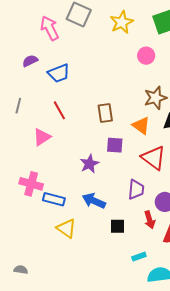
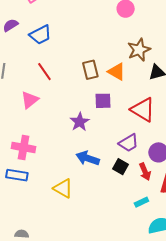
orange triangle: (141, 126) -> (117, 72), moved
purple trapezoid: (136, 189) -> (129, 143), turned 60
blue rectangle: (54, 199) -> (17, 175), moved
black square: (117, 226) -> (120, 167), moved, turned 35
cyan rectangle: (139, 257) -> (141, 202), moved

